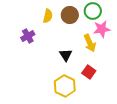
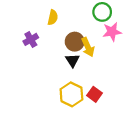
brown circle: (70, 15) -> (75, 42), moved
yellow arrow: (90, 43) -> (88, 47), moved
red square: (89, 72) -> (94, 94), moved

